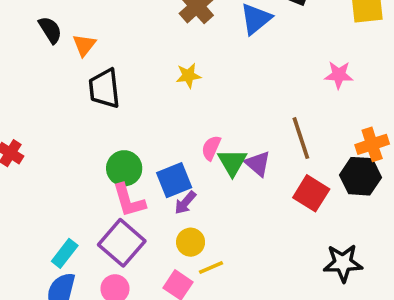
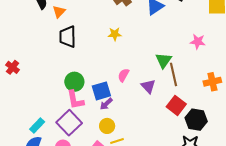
green triangle: (232, 162) -> (164, 60), moved
black hexagon: (360, 176) -> (196, 120), moved

